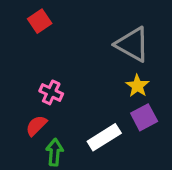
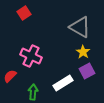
pink cross: (51, 92) -> (31, 56), size x1.5
red semicircle: (36, 126) -> (10, 76), moved

